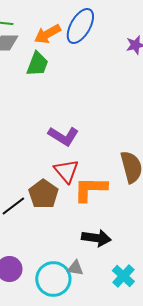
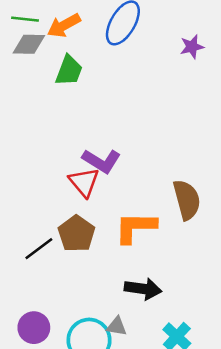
orange arrow: (47, 34) -> (64, 25), moved
red triangle: (66, 171) -> (84, 182), moved

